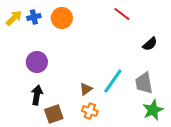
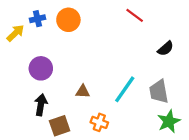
yellow arrow: (14, 18) -> (15, 33), moved
brown triangle: (86, 89) -> (83, 92), moved, turned 40

